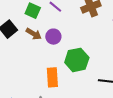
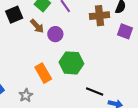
orange rectangle: (52, 77) -> (43, 73), turned -42

